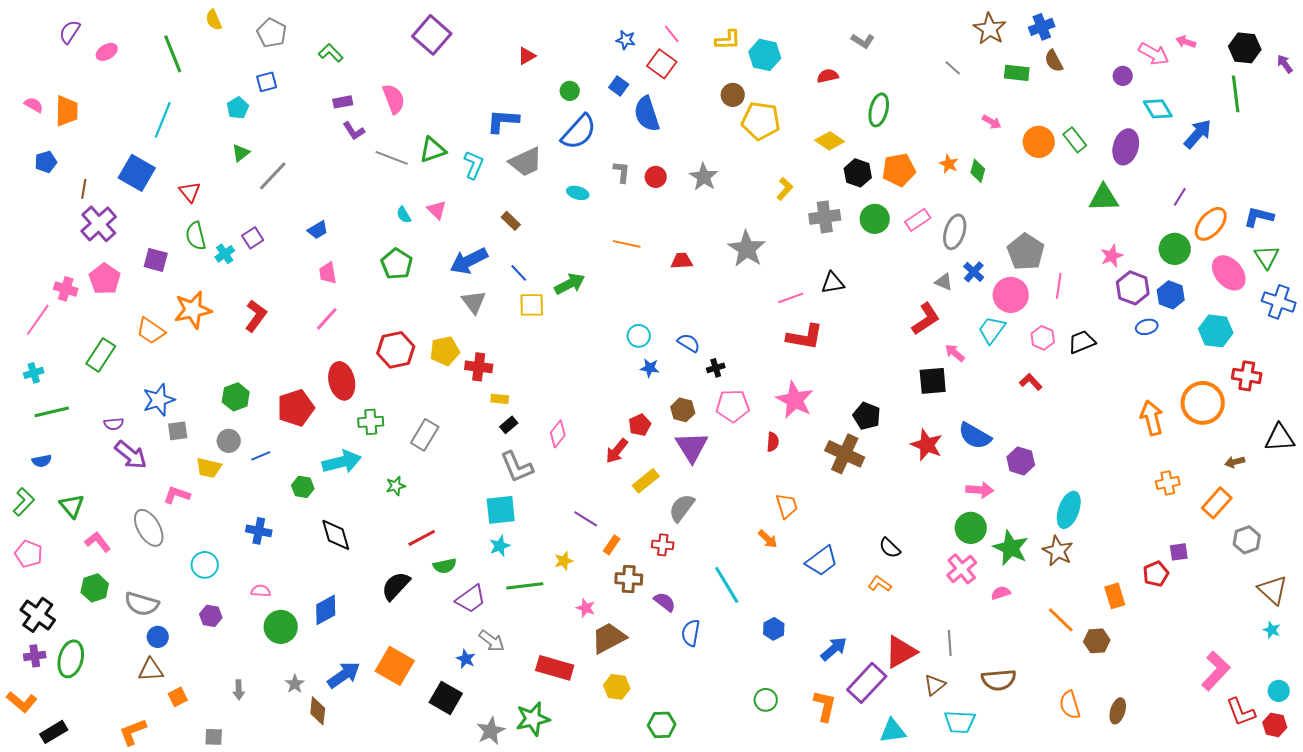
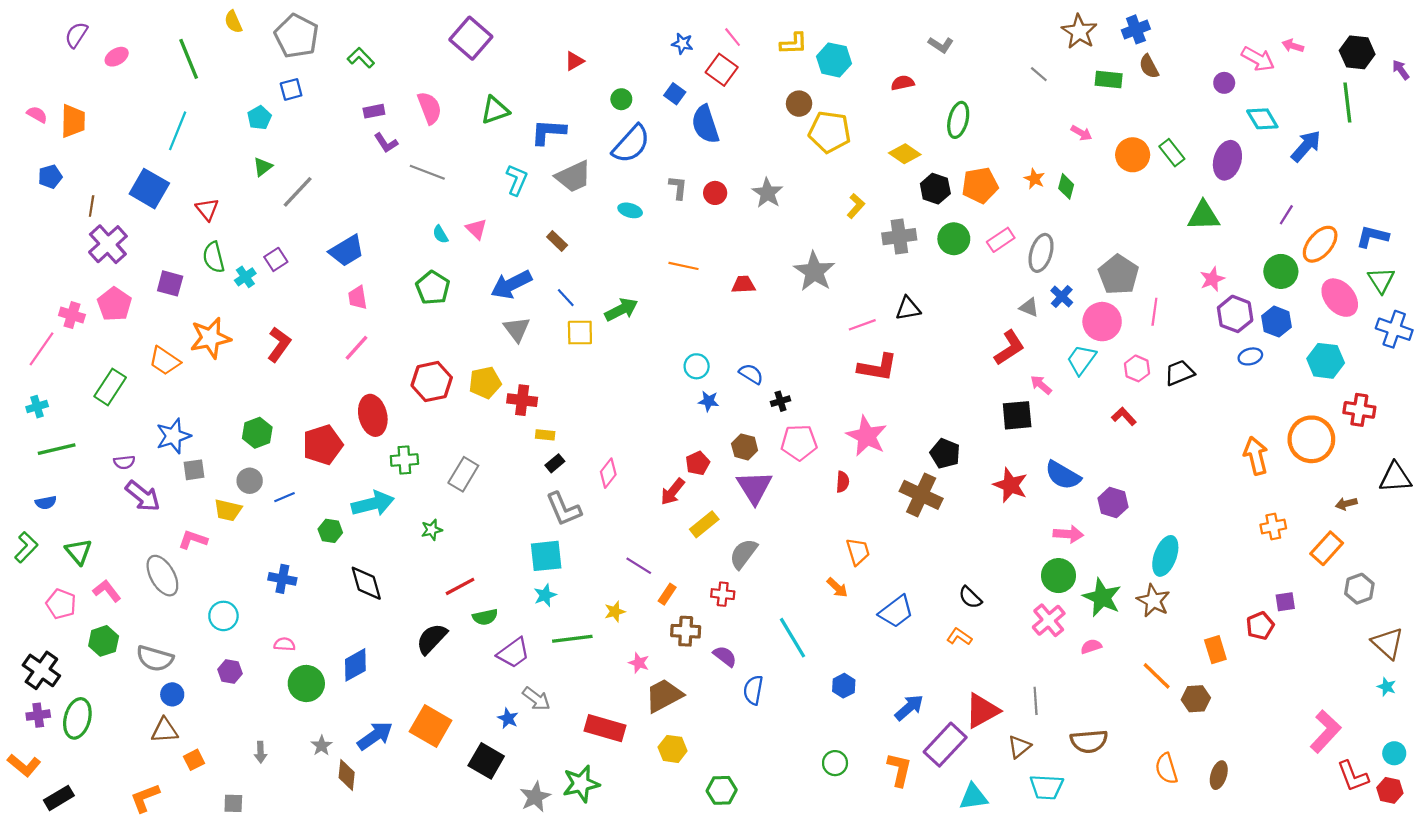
gray pentagon: (272, 33) -> (297, 36), size x1.4
green triangle: (433, 150) -> (495, 110), moved
blue trapezoid: (318, 230) -> (347, 251), size x1.6
pink pentagon: (29, 554) -> (61, 604), moved

